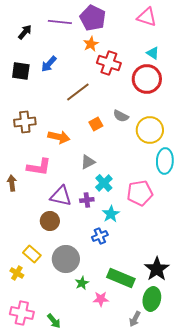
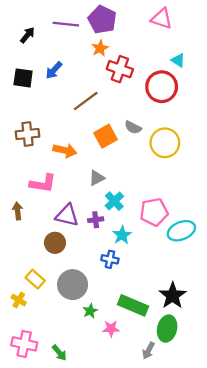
cyan triangle: (153, 53) -> (178, 60), moved
orange square: (96, 124) -> (106, 136), size x1.5
cyan ellipse: (165, 161) -> (181, 231), moved, turned 65
brown arrow: (12, 183) -> (18, 211), moved
blue cross: (100, 236) -> (110, 259), turned 35

